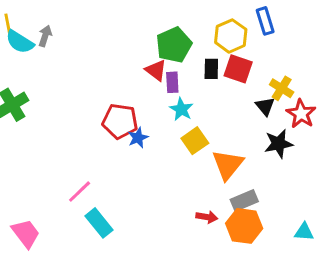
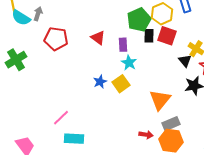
green pentagon: (174, 45) -> (139, 20), moved
red triangle: (156, 70) -> (98, 38), moved
red pentagon: (120, 121) -> (56, 39), moved
yellow square: (195, 141) -> (121, 84), moved
cyan rectangle: (99, 223) -> (74, 139), turned -48

